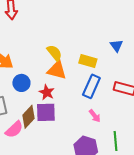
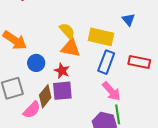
yellow rectangle: (88, 61) -> (101, 37), size x1.4
pink arrow: (95, 116) -> (111, 91), size x1.5
green line: (116, 141) -> (118, 114), moved

